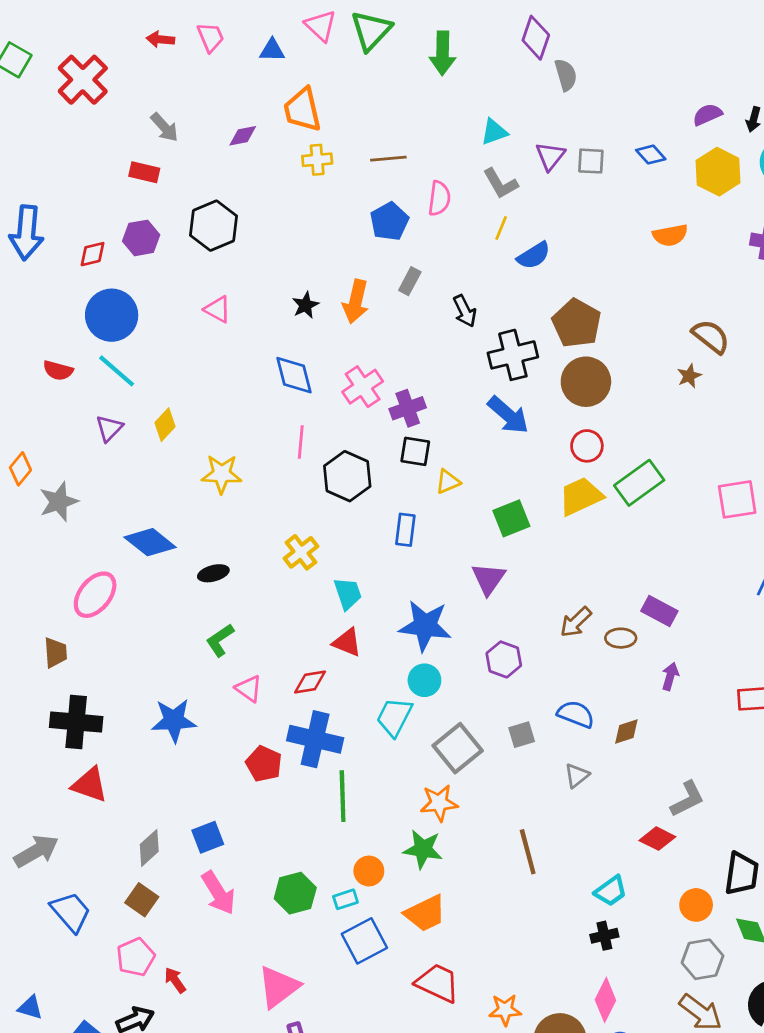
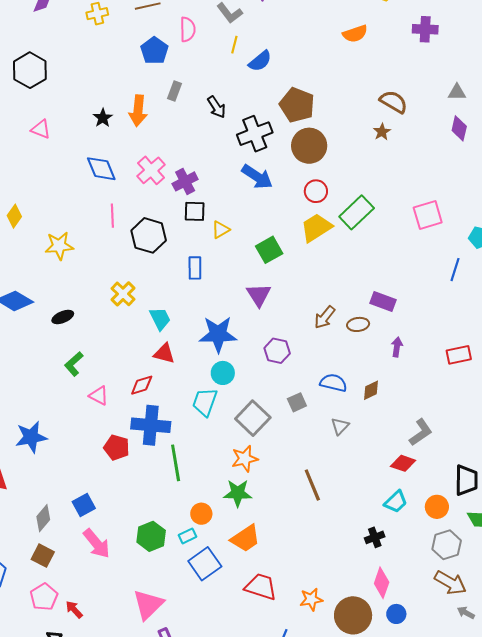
blue star: (174, 720) -> (31, 437), moved
cyan trapezoid: (611, 891) -> (396, 502), moved

